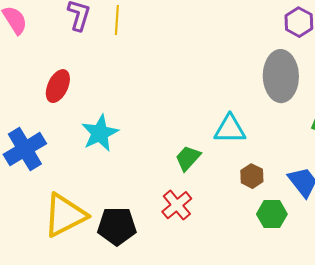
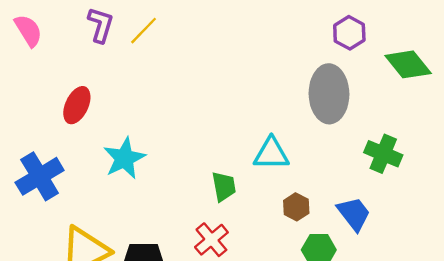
yellow line: (117, 20) -> (144, 31), turned 40
green trapezoid: (188, 158) -> (224, 187), turned 128

